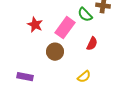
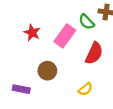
red semicircle: (92, 44) -> (94, 53), size x1.5
brown circle: (55, 52) -> (47, 71), moved

